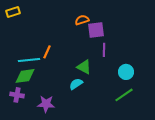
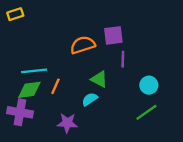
orange semicircle: (82, 20) -> (83, 45), moved, size x1.5
orange line: (47, 52) -> (55, 86), moved
purple cross: (17, 95) -> (20, 112), size x1.5
purple star: (46, 104) -> (67, 123), moved

